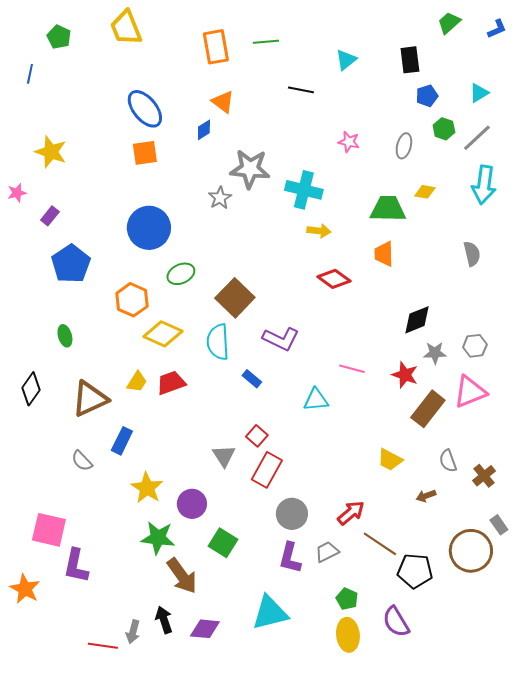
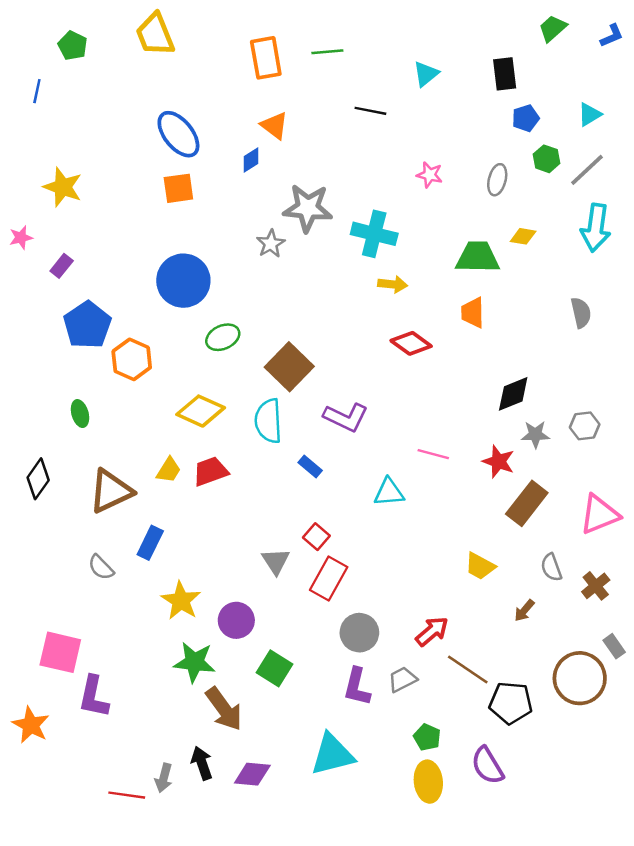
orange hexagon: (132, 300) -> (132, 359), moved
pink triangle: (470, 392) -> (599, 514), moved
brown arrow: (426, 496) -> (524, 610), turned -30

